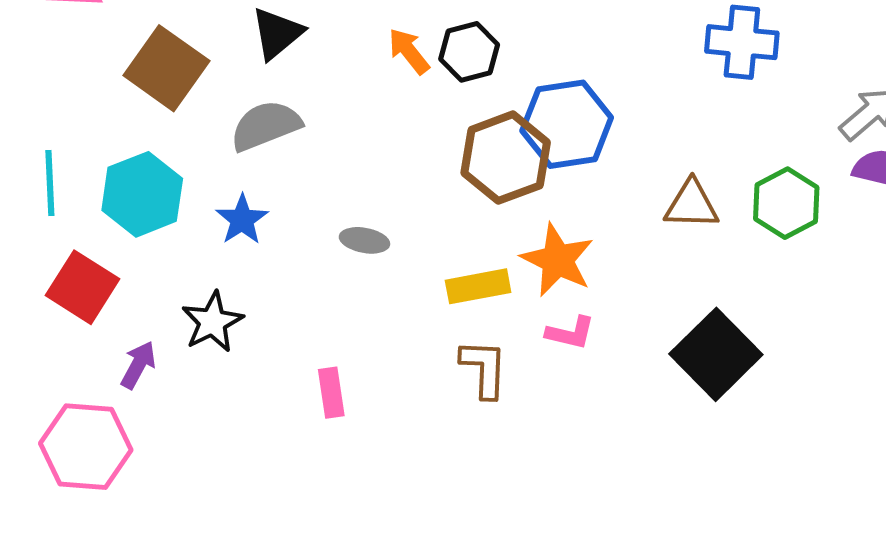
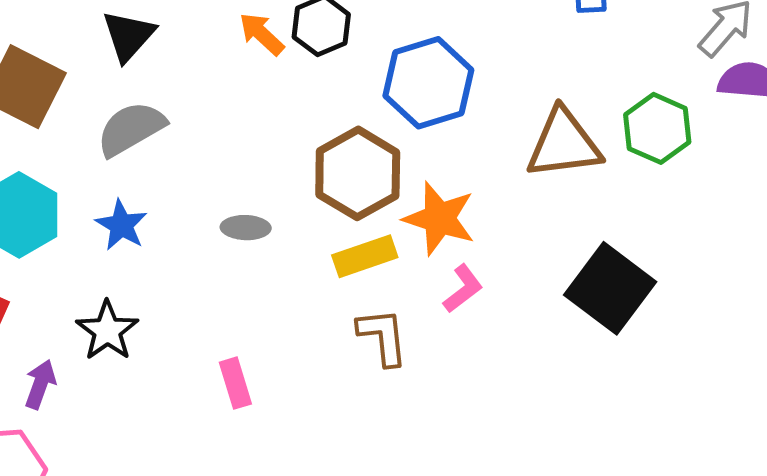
brown hexagon: (506, 158) -> (358, 173), moved
brown triangle: (692, 205) -> (564, 144), size x1.4
pink L-shape: (570, 333) -> (463, 289), turned -42

